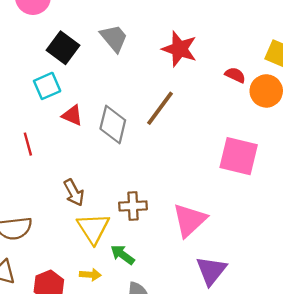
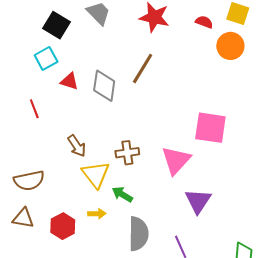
red semicircle: (235, 75) -> (204, 22), moved
pink square: (239, 156) -> (210, 128), moved

